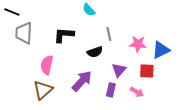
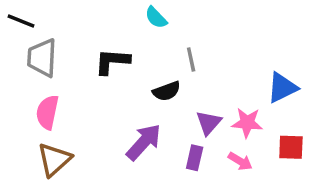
pink star: (138, 44) -> (247, 123), moved
pink semicircle: (47, 65) -> (47, 112), moved
red square: (147, 71) -> (291, 147), moved
brown triangle: (43, 90) -> (54, 160), moved

